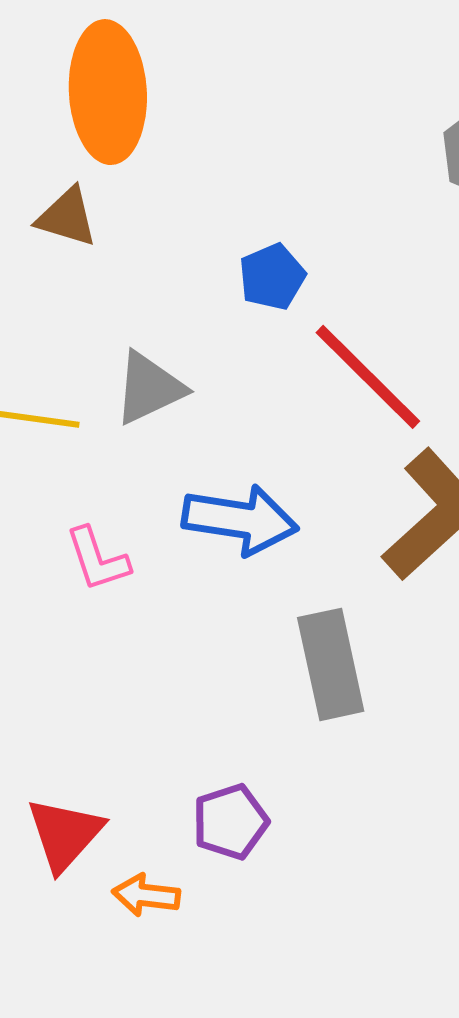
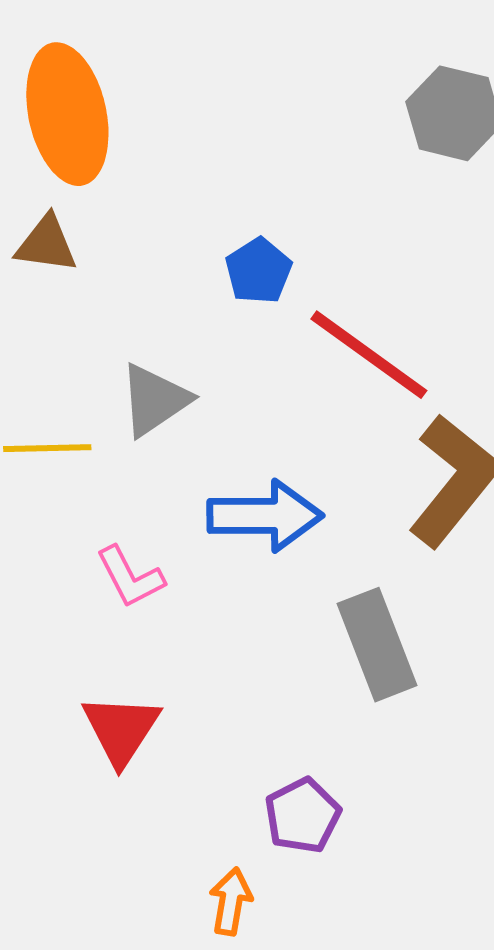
red triangle: (65, 834) -> (121, 729), moved
orange arrow: (146, 895) -> (231, 901), turned 102

